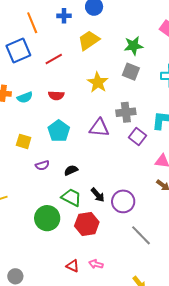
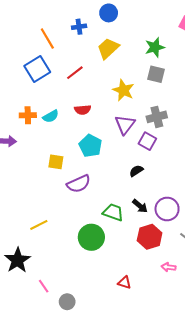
purple triangle: (99, 128) -> (125, 125), moved, turned -50
purple square: (138, 137) -> (147, 141), moved
purple semicircle: (42, 165) -> (79, 184), size x1.6
black semicircle: (71, 170) -> (136, 171), moved
red hexagon: (87, 224) -> (150, 237), moved
pink arrow: (96, 264) -> (169, 267), moved

